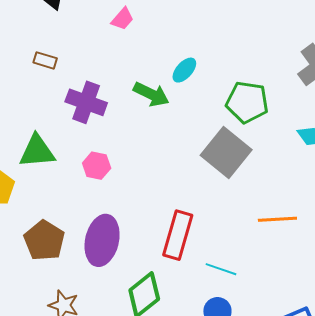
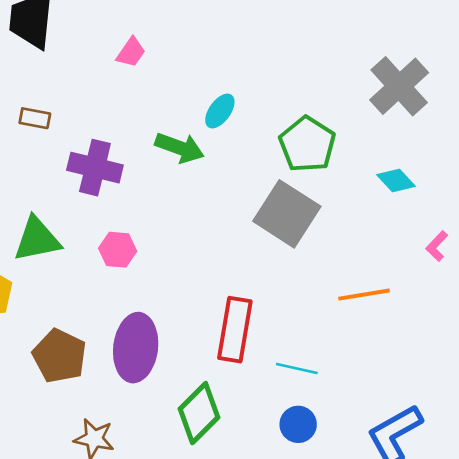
green pentagon: (247, 102) -> (307, 144), turned 30

